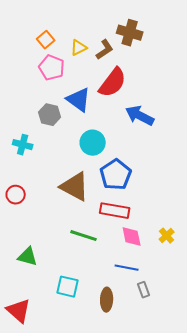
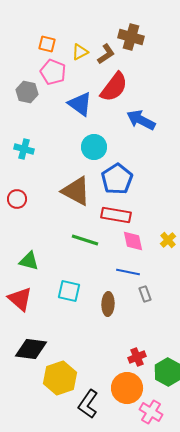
orange square: (46, 40) -> (47, 44), turned -36
gray hexagon: (50, 115) -> (27, 92), moved
red triangle: (19, 311) -> (20, 299), moved

